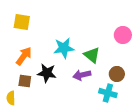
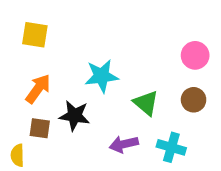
green triangle: (92, 55) -> (146, 103), moved
brown circle: (117, 74) -> (194, 100), moved
purple arrow: (82, 75) -> (124, 144), moved

